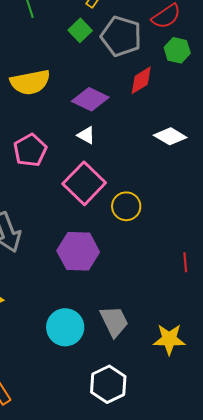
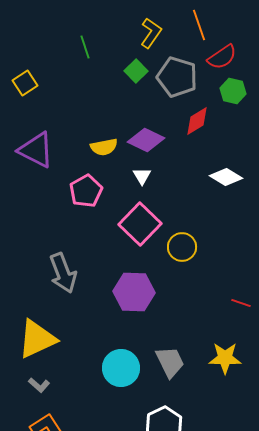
yellow semicircle: (30, 82) -> (104, 147), moved, size x0.7
white triangle: (86, 135) -> (142, 176), turned 30
red line: (185, 262) -> (241, 303), turned -66
yellow star: (169, 339) -> (225, 358), moved

